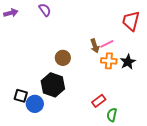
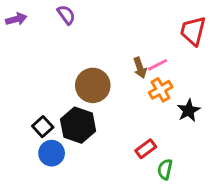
brown circle: (63, 58) -> (93, 85), size x1.5
orange cross: (109, 61) -> (161, 90), turned -35
black star: (128, 62) -> (189, 110), moved
black square: (21, 96) -> (43, 127), moved, turned 32

